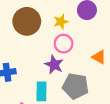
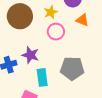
orange triangle: (99, 57) -> (82, 20), moved
purple star: (54, 65) -> (30, 55), moved

